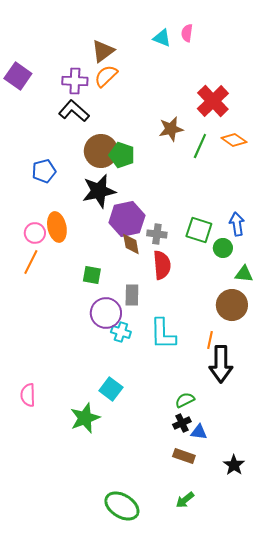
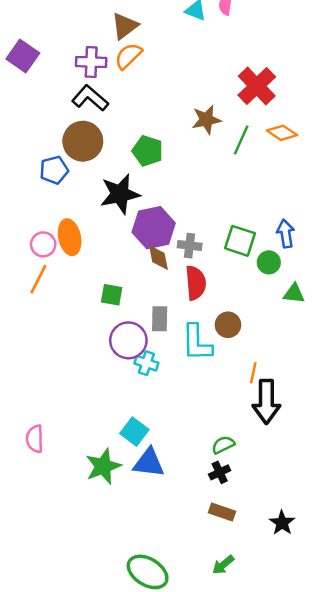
brown circle: (101, 151) -> (83, 141), moved
brown circle: (232, 305) -> (228, 325), moved, size x0.7
cyan L-shape: (163, 334) -> (197, 343), moved
blue triangle: (199, 432) -> (149, 463), moved, size x1.6

